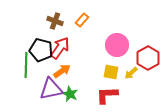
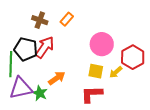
orange arrow: (62, 71) -> (57, 78), moved
purple triangle: (51, 89) -> (21, 88), moved
green star: (70, 94) -> (40, 93), moved

